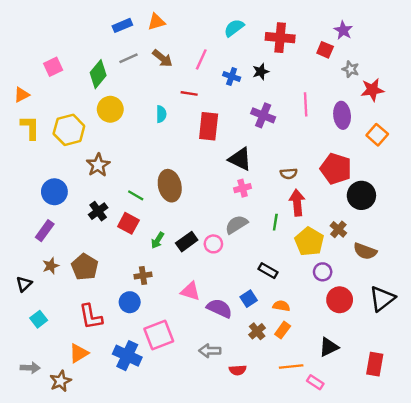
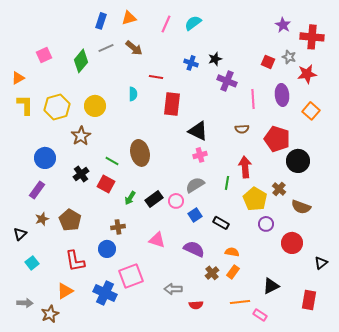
blue rectangle: (122, 25) -> (101, 21), turned -49
red cross: (280, 38) -> (312, 37), moved
red square: (325, 50) -> (268, 62), moved
pink line: (201, 59) -> (166, 24), moved
pink line: (306, 104) -> (253, 99), moved
yellow circle: (110, 109) -> (95, 106), moved
purple cross: (263, 115) -> (227, 81), moved
brown semicircle: (289, 174) -> (242, 129), moved
blue square: (249, 299) -> (195, 215), moved
black triangle: (382, 299) -> (321, 263), moved, size x0.6
red circle: (340, 300) -> (292, 243), moved
purple semicircle: (219, 308) -> (194, 249), moved

